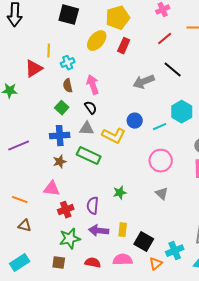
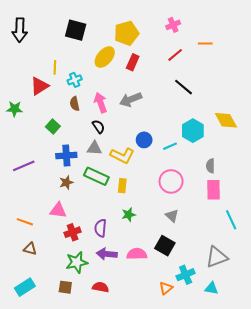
gray arrow: (144, 82) -> (131, 100), moved
green square: (62, 108) -> (53, 126), moved
yellow rectangle: (123, 230) -> (122, 186), moved
black square: (144, 242) -> (165, 246), moved
pink semicircle: (123, 260) -> (137, 254), moved

